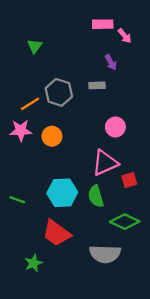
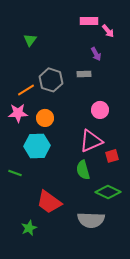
cyan hexagon: (62, 193) -> (37, 146), moved

